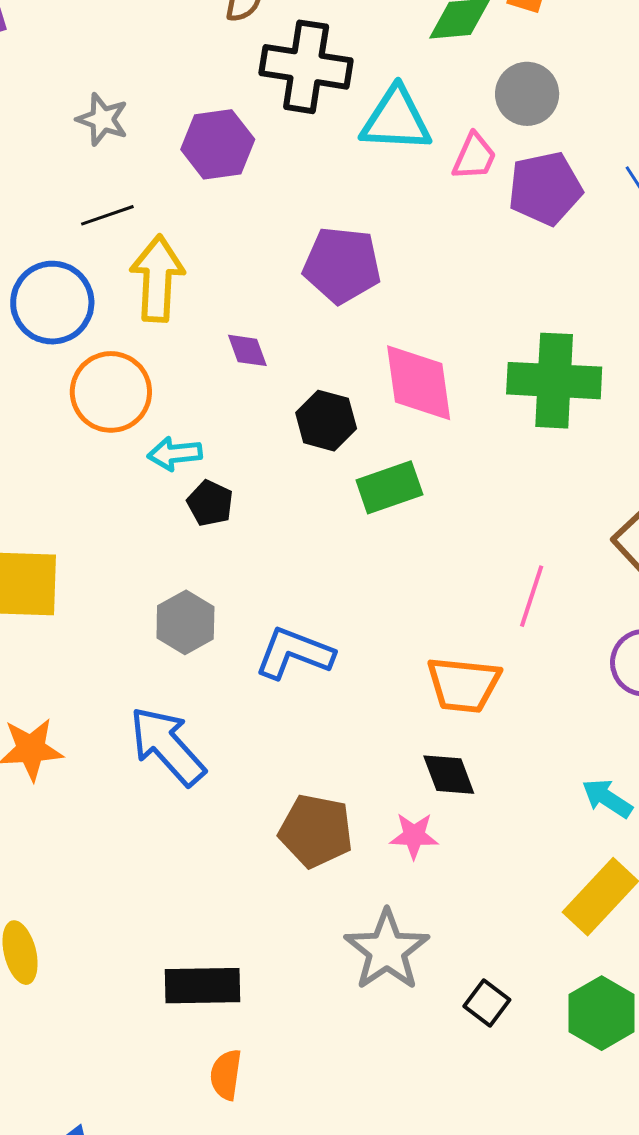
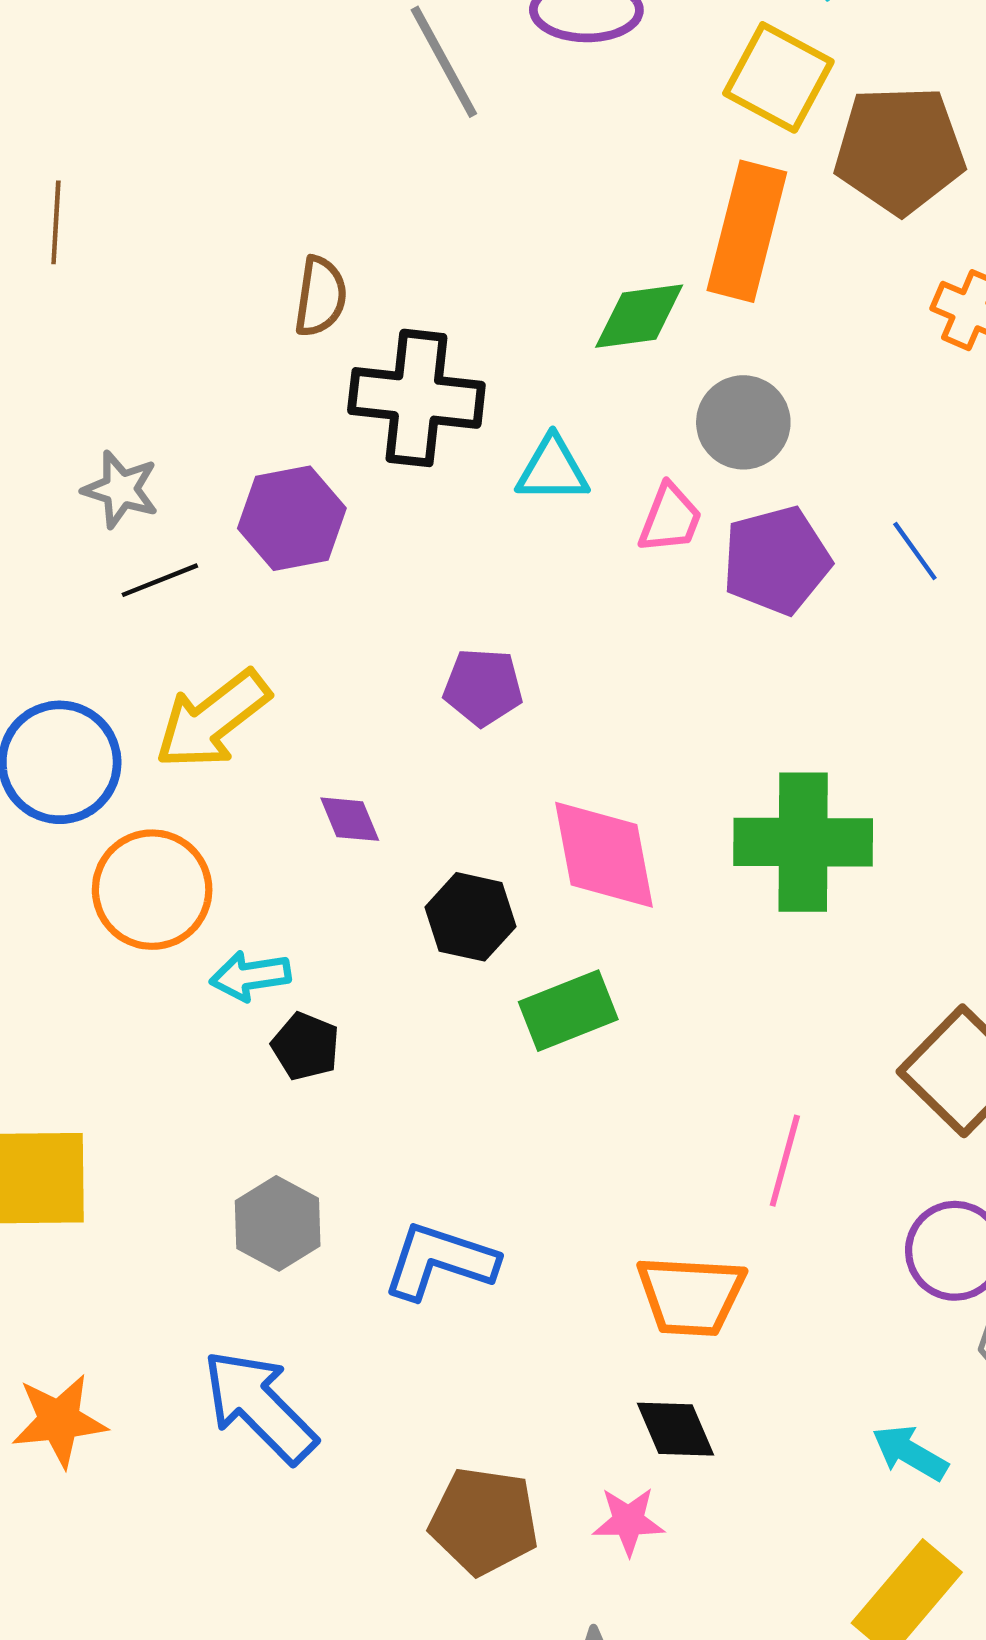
cyan triangle: (396, 120) -> (552, 469), size x0.7
black line: (107, 215) -> (160, 580), moved
purple pentagon: (342, 265) -> (483, 687), size x0.7
yellow arrow: (157, 278) -> (212, 720), turned -128

